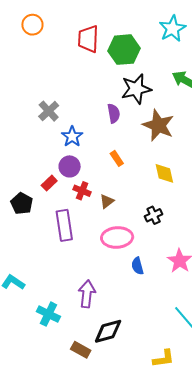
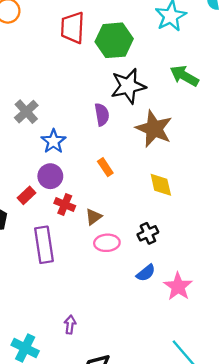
pink ellipse: (117, 237) -> (107, 243), moved, size x0.7
blue semicircle: (137, 266) -> (146, 273), moved, turned -114
purple arrow: (87, 294) -> (70, 325), size x0.6

